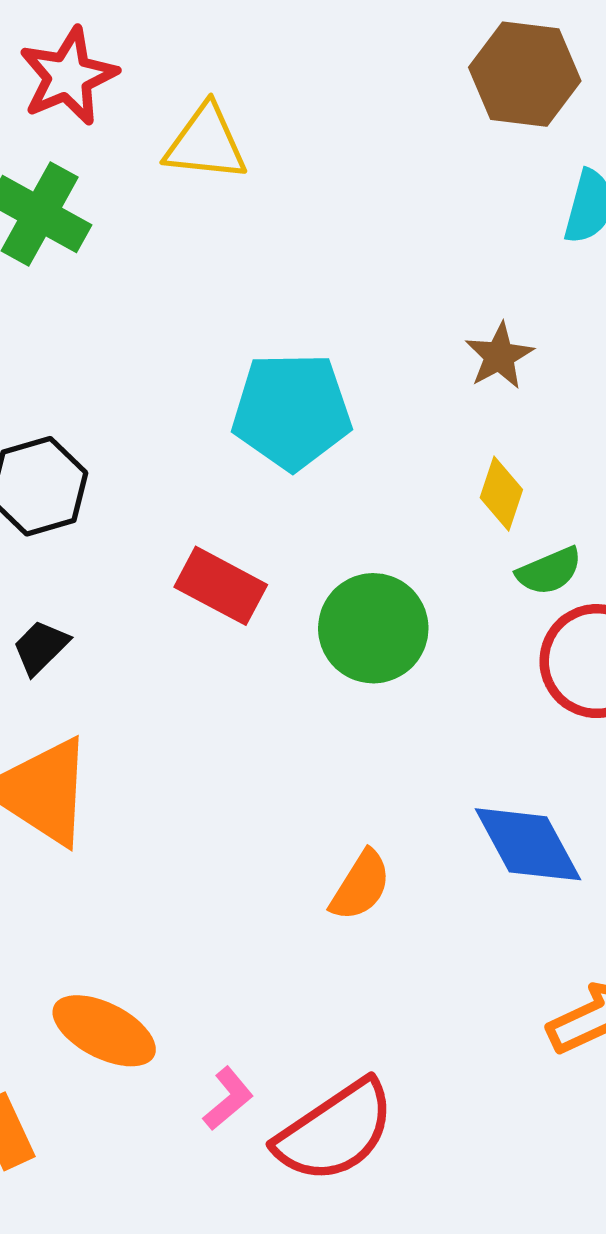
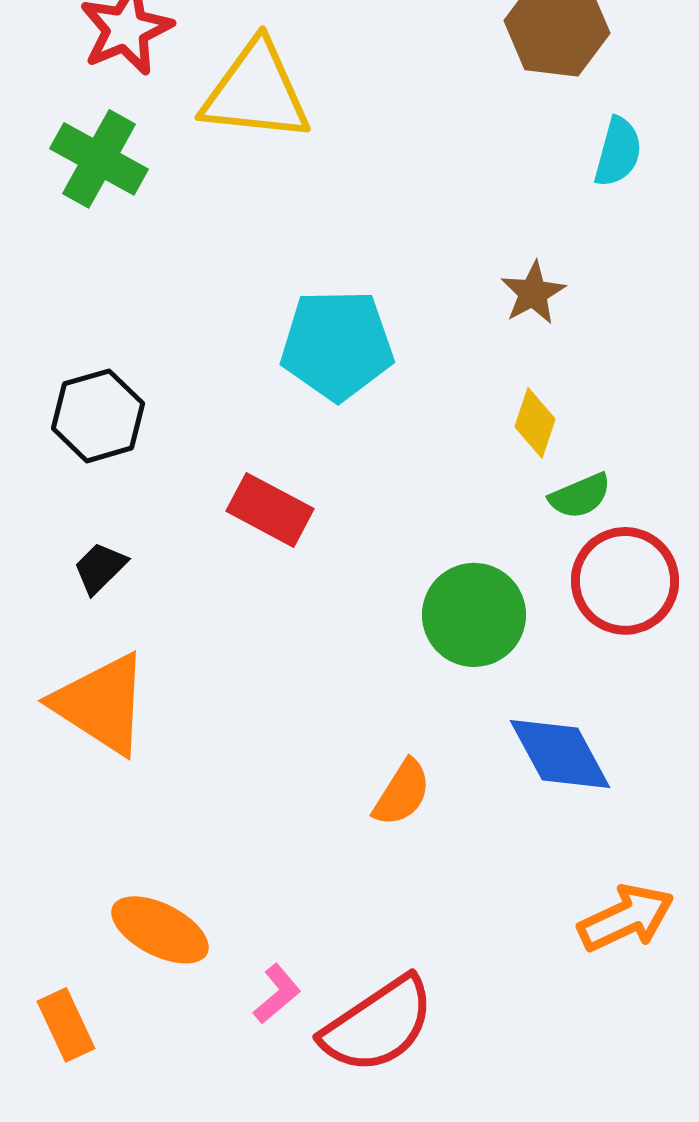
yellow triangle: (206, 143) -> (256, 92), size x1.4
green circle: (373, 628) -> (474, 615), moved

